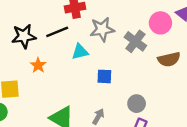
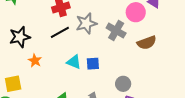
black line: (57, 32) -> (60, 32), moved
cyan triangle: (80, 52) -> (74, 62), moved, turned 42

